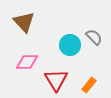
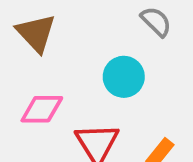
gray semicircle: (94, 37) -> (156, 22), moved

